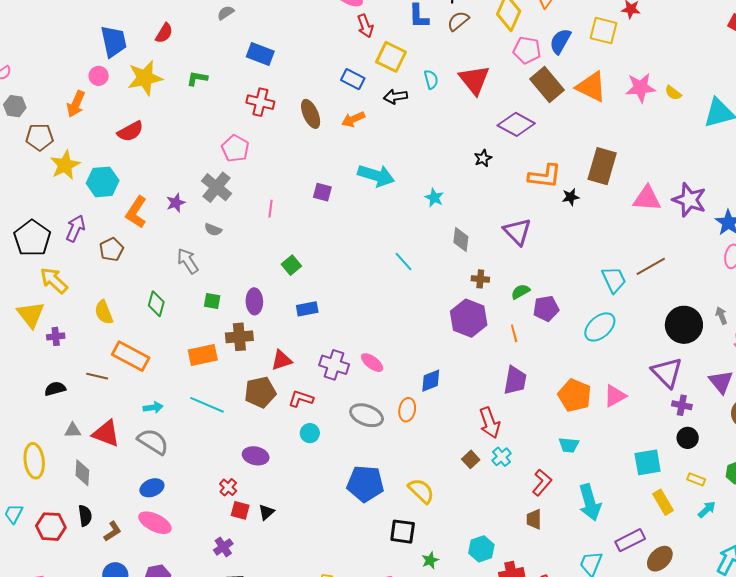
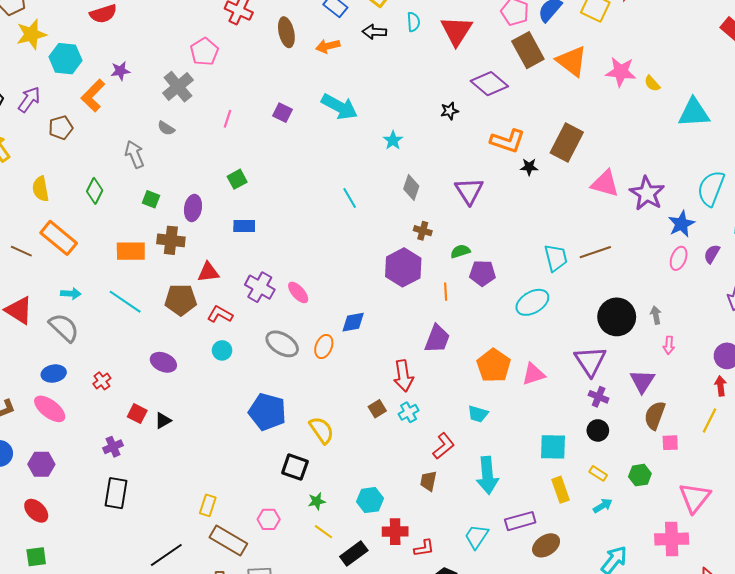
purple star: (176, 203) -> (120, 71), moved
red cross: (228, 487) -> (102, 381), moved

